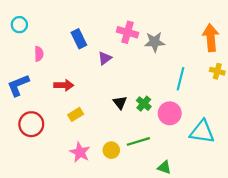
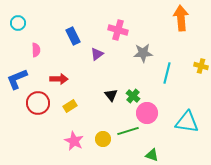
orange arrow: (211, 38) -> (181, 18), moved
gray star: (155, 42) -> (143, 53), moved
pink circle: (170, 113) -> (147, 113), moved
red circle: (31, 124) -> (38, 103), moved

